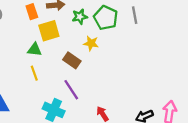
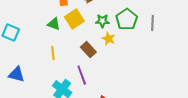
green star: (80, 17) -> (102, 21), moved
yellow square: (49, 31) -> (74, 19), turned -30
green triangle: (35, 49) -> (54, 24), moved

